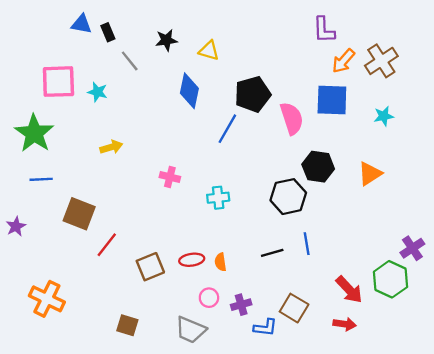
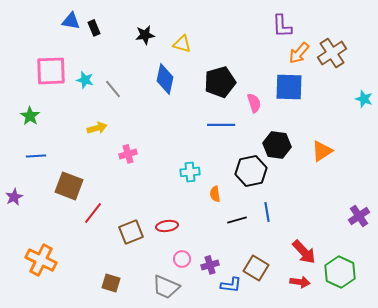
gray line: (130, 61) -> (113, 89), moved
cyan star: (384, 116) -> (364, 99), moved, turned 30
pink semicircle: (292, 118) -> (254, 103), size x0.7
blue line: (227, 129) -> (221, 125), moved, turned 60
green star: (34, 133) -> (30, 116), size x0.6
pink cross: (170, 177) -> (128, 154), moved, turned -30
orange semicircle: (220, 262) -> (215, 194), moved
green hexagon: (391, 279) -> (340, 272), moved

